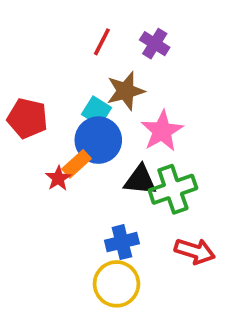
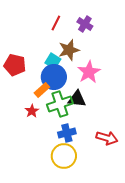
red star: (58, 178) -> (32, 111), moved
green cross: (173, 189) -> (60, 104), moved

